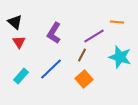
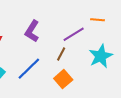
cyan star: (120, 57) -> (101, 56), turned 30

